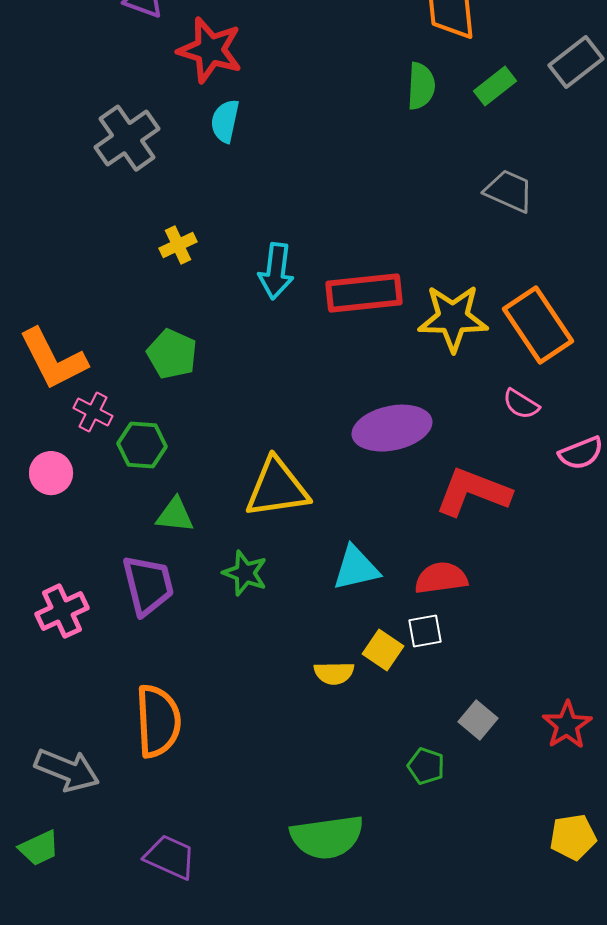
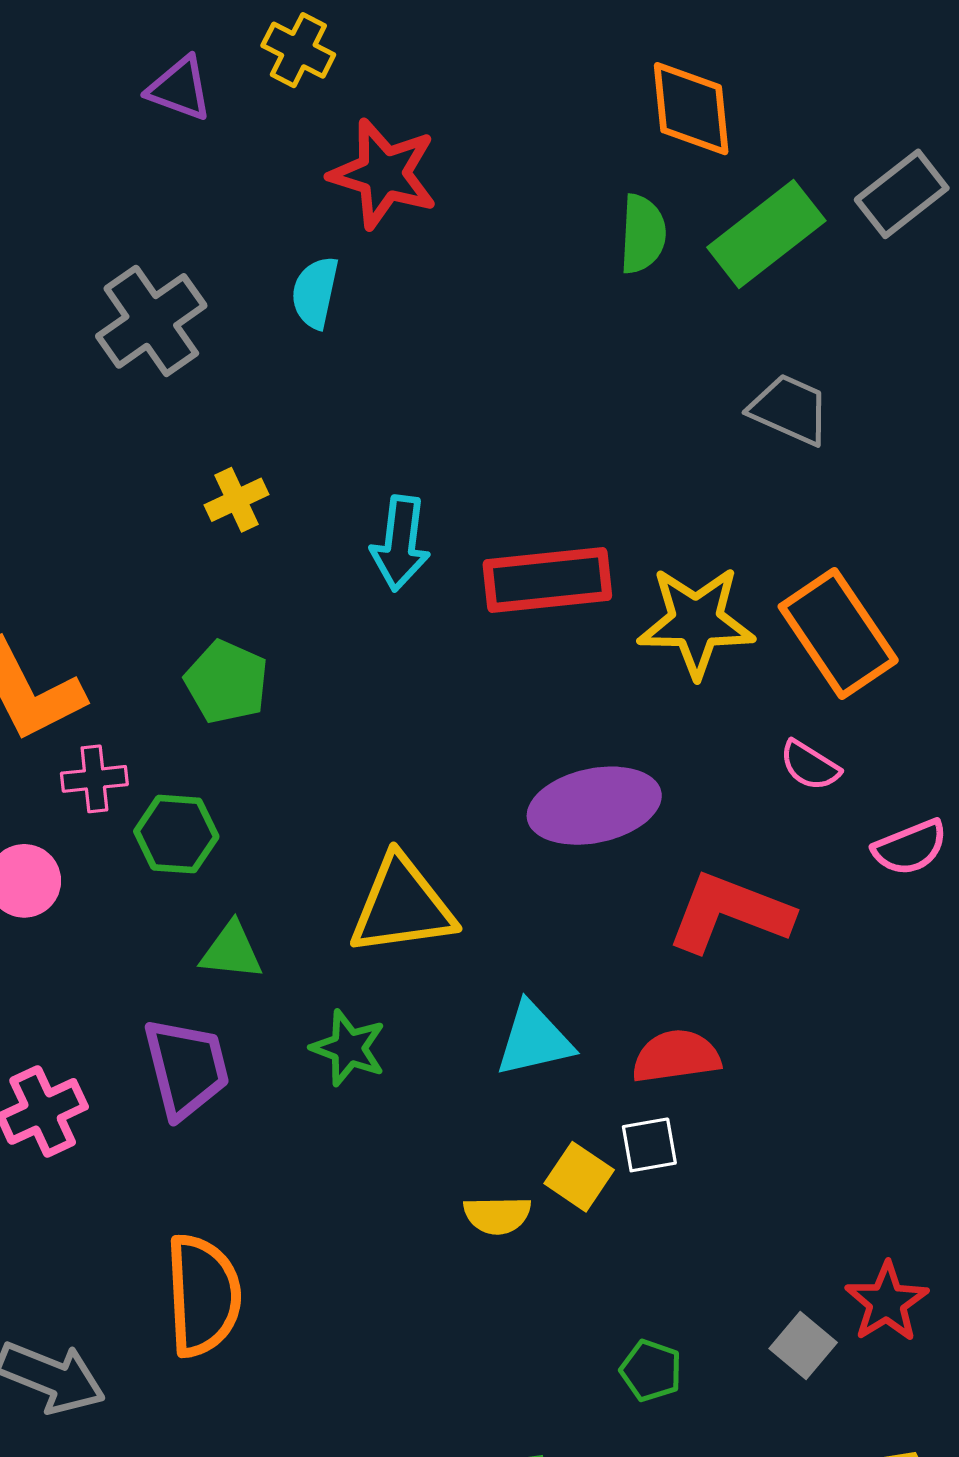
red star: (210, 50) -> (384, 174), moved
green rectangle: (495, 86) -> (766, 234), size x1.6
pink cross: (93, 412) -> (94, 779), turned -33
gray square: (478, 720) -> (803, 1345), moved

